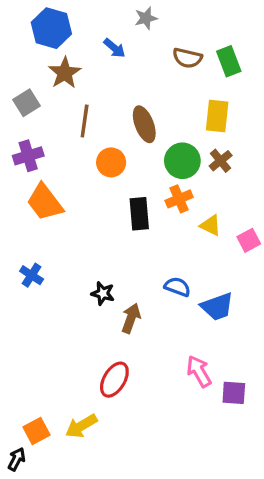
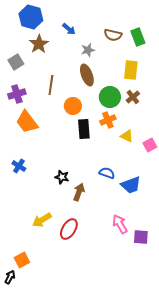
gray star: (146, 18) -> (88, 50), moved
brown line: (85, 121) -> (51, 85), moved
orange circle: (111, 162) -> (73, 106), moved
yellow arrow: (81, 426) -> (42, 220), moved

